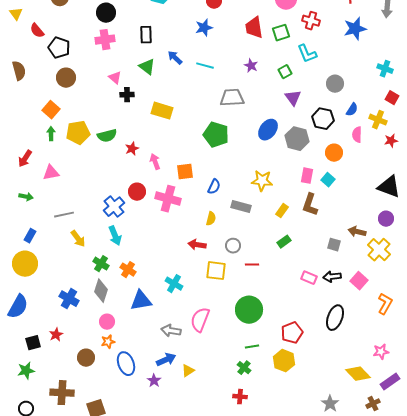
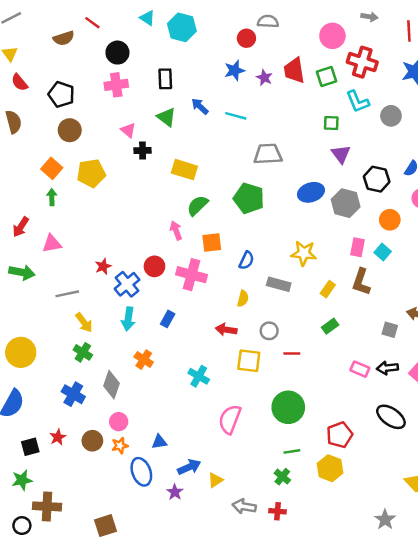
red cross: (311, 21) -> (362, 62), size x1.4
red semicircle: (37, 31) -> (20, 82), moved
purple star: (251, 66) -> (264, 78), moved
green square: (285, 72) -> (331, 123), turned 32
gray circle: (335, 84) -> (391, 116), moved
blue ellipse: (268, 130) -> (311, 192), turned 35
yellow pentagon: (78, 133) -> (91, 173), moved
green semicircle: (107, 136) -> (197, 205), moved, turned 150
red star: (132, 149) -> (103, 266), moved
green arrow: (26, 197) -> (22, 272), size x1.5
blue rectangle: (30, 236) -> (168, 319), moved
cyan arrow: (115, 236) -> (128, 319), turned 30
green cross: (101, 264) -> (83, 352), moved
blue triangle: (141, 301) -> (159, 442), moved, size x0.6
black ellipse: (335, 318) -> (391, 417), turned -75
gray arrow: (171, 331) -> (244, 506), moved
brown circle: (86, 358) -> (92, 441), moved
brown cross: (62, 393) -> (47, 506), moved

